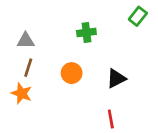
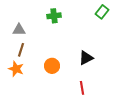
green cross: (86, 32) -> (54, 16), moved
orange circle: (72, 73) -> (52, 66), moved

